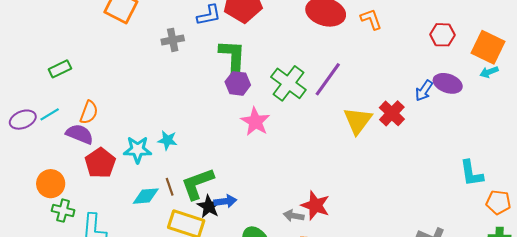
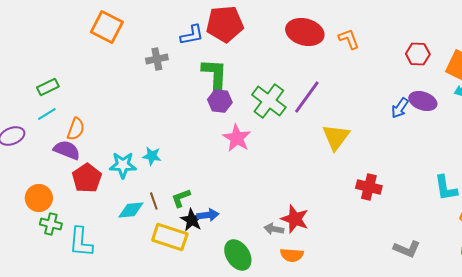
red cross: (392, 113) -> (369, 187), moved, turned -30
cyan line: (50, 114) -> (47, 114), moved
green L-shape: (197, 184) -> (181, 198), size x0.6

